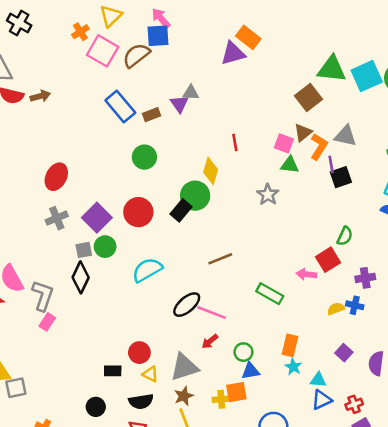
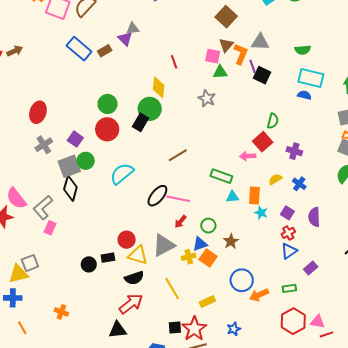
green circle: (144, 157) -> (108, 104), moved
black square: (341, 177) -> (262, 75), turned -36
purple square: (97, 218) -> (75, 139), size x0.7
gray square: (84, 250) -> (69, 166), size x1.6
purple cross: (365, 278) -> (294, 151), turned 35
gray L-shape: (43, 296) -> (43, 208), turned -140
blue cross: (355, 305) -> (299, 184), moved, turned 32
orange rectangle: (290, 345) -> (254, 195), moved
cyan star: (293, 367) -> (261, 213), moved
blue triangle: (251, 371) -> (200, 244), moved
yellow triangle: (150, 374) -> (138, 255), size x1.5
cyan triangle: (318, 380) -> (232, 197), moved
gray square: (16, 388) -> (30, 263), moved
orange square: (236, 392) -> (208, 258), turned -36
brown star: (184, 396) -> (231, 241), moved
yellow cross: (221, 399) -> (189, 257), moved
blue triangle: (322, 400) -> (289, 251), moved
red cross: (354, 404) -> (288, 233), moved
black circle: (96, 407) -> (89, 264), moved

